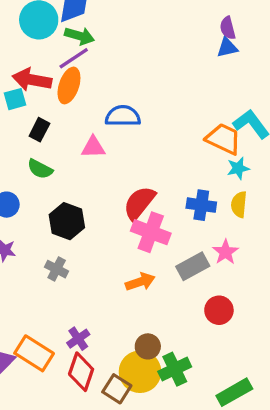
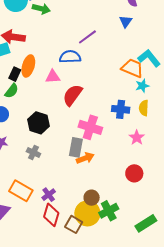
blue triangle: (227, 48) -> (126, 21), moved, turned -40
purple line: (74, 58) -> (87, 37), moved
orange ellipse: (69, 85) -> (28, 66), moved
black rectangle: (39, 130) -> (15, 74), moved
green semicircle: (40, 169) -> (12, 91), moved, turned -77
red semicircle: (139, 203) -> (72, 95), moved
gray rectangle: (193, 266) -> (76, 147), moved, turned -48
orange rectangle: (34, 353) -> (21, 191), moved

